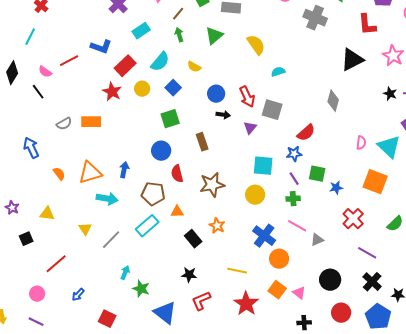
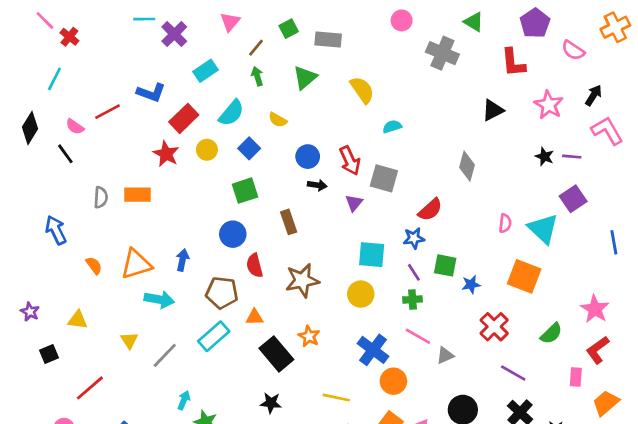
black triangle: (352, 60) -> (493, 110), size x0.7
gray semicircle: (64, 124) -> (101, 197), turned -56
black rectangle: (193, 239) -> (276, 354), size x1.4

